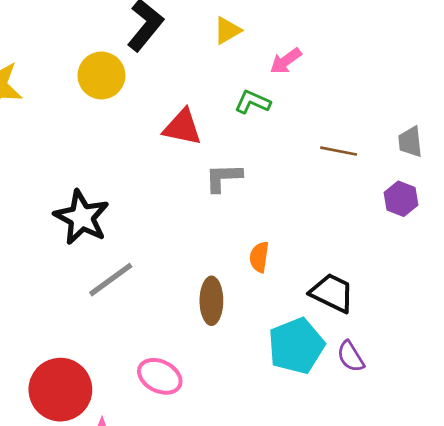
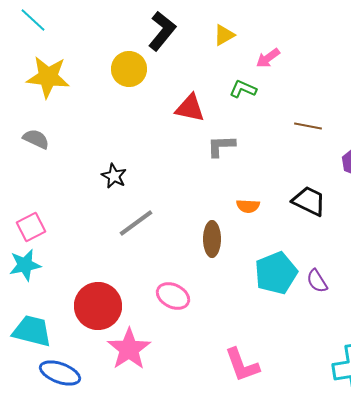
black star: (82, 217) -> (114, 176), size x0.6
orange semicircle: (259, 257) -> (248, 206), turned -95
black trapezoid: (332, 293) -> (309, 201), moved

